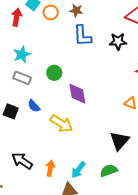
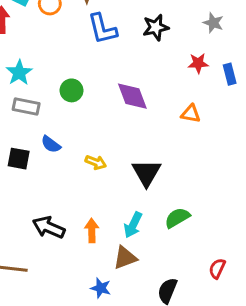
purple diamond: (77, 94) -> (132, 96), moved
yellow arrow: (61, 124) -> (96, 162), size x0.6
black triangle: (119, 141) -> (146, 173), moved

